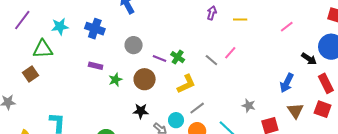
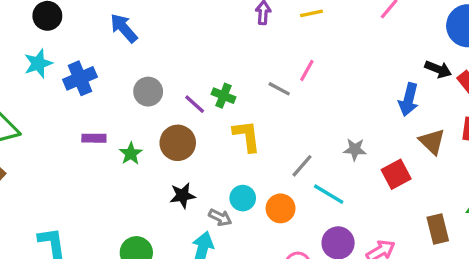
cyan star: (60, 26) -> (38, 64), moved
blue cross: (95, 29) -> (80, 78), turned -30
purple line: (159, 58) -> (195, 104), turned 32
black arrow: (309, 59) -> (438, 69), moved
yellow L-shape: (186, 84) -> (247, 136), turned -60
gray line: (197, 108) -> (302, 166), moved

